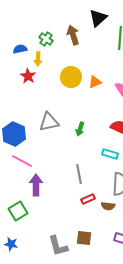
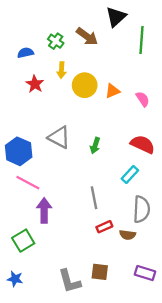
brown arrow: (73, 35) -> (87, 36), turned 144
yellow arrow: (38, 59) -> (61, 70), moved
gray triangle: (49, 122) -> (59, 137), turned 40
cyan rectangle: (110, 154) -> (130, 174), turned -63

